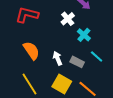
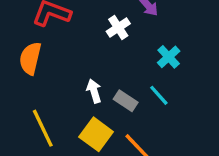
cyan cross: (84, 35) -> (169, 57), moved
orange semicircle: (31, 51) -> (30, 58), moved, turned -138

